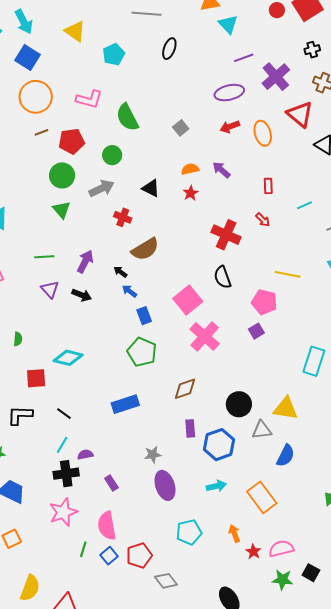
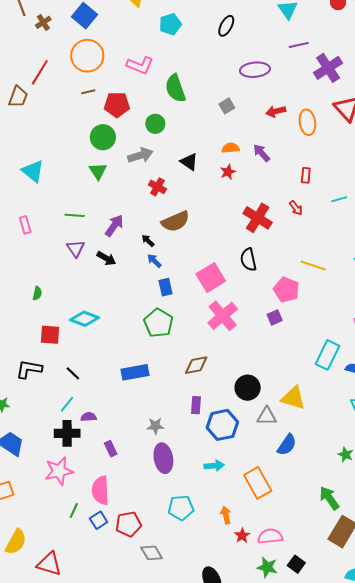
purple ellipse: (229, 93) -> (255, 70), moved

